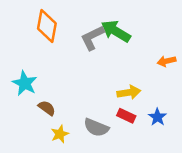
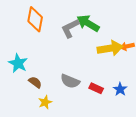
yellow arrow: (129, 92) -> (110, 48), moved, size x1.4
gray semicircle: (96, 127) -> (70, 81), moved

